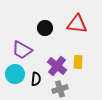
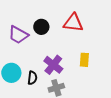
purple trapezoid: (22, 50) -> (18, 35), moved
yellow rectangle: (78, 62) -> (84, 60), moved

